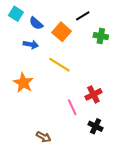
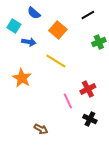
cyan square: (16, 14) -> (14, 26), moved
black line: (83, 16) -> (88, 15), moved
blue semicircle: (36, 23) -> (34, 13), moved
green cross: (101, 36) -> (99, 42), moved, turned -32

